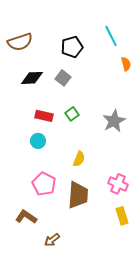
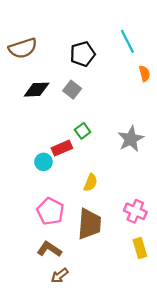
red rectangle: (44, 116) -> (62, 148), moved, turned -36
brown L-shape: (26, 217) -> (49, 249), moved

